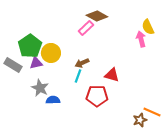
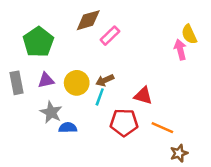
brown diamond: (97, 16) -> (88, 20), moved, turned -45
green pentagon: (30, 46) -> (38, 42), moved
yellow circle: (51, 53) -> (77, 83), moved
gray rectangle: (13, 65) -> (17, 83), turned 48
orange line: (152, 112) -> (162, 128), moved

